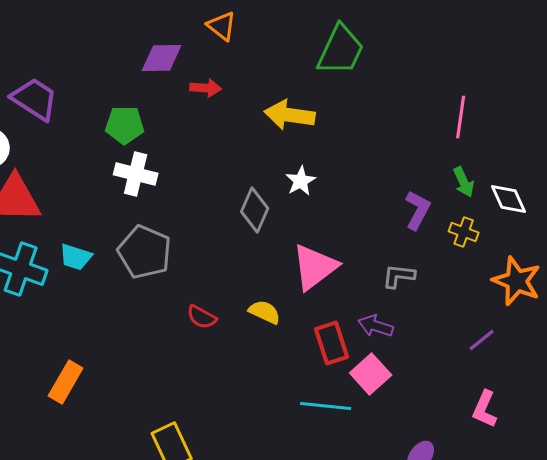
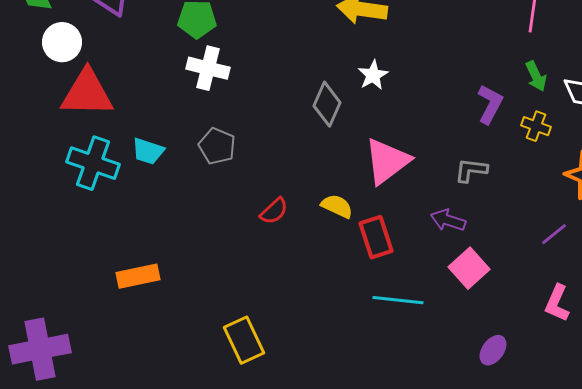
gray pentagon: (145, 252) -> (217, 146), size x0.7
red semicircle: (202, 317) -> (274, 211), turned -72
red rectangle: (332, 343) -> (376, 237), moved
pink square: (371, 374) -> (469, 268), moved
orange rectangle: (66, 382) -> (138, 276), turned 48

